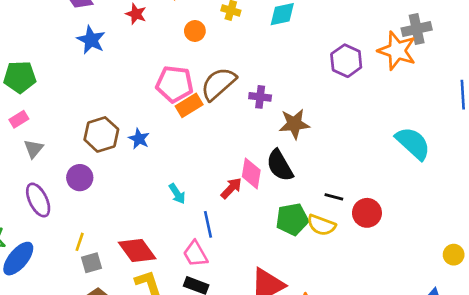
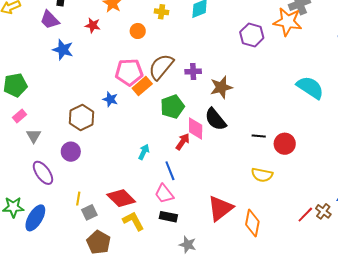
blue star: (139, 139) -> (110, 99), moved
cyan arrow: (177, 194) -> (144, 152), turned -112
green pentagon: (292, 219) -> (172, 107), moved
yellow semicircle: (321, 225) -> (262, 175), moved

